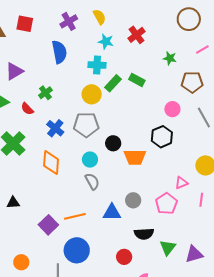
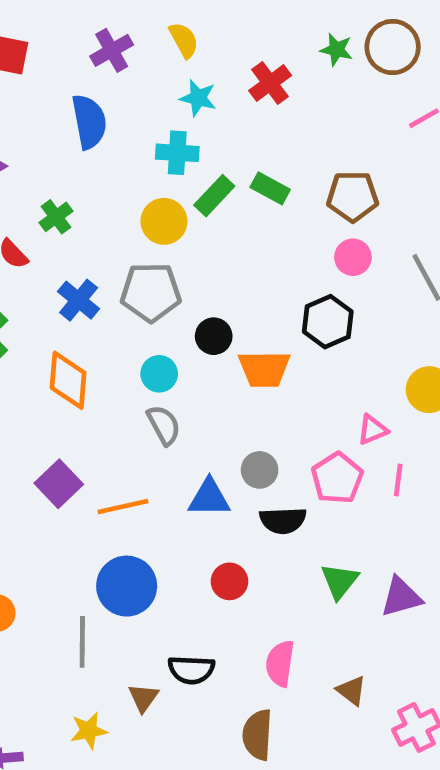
green star: (170, 58) -> (336, 50), moved
brown pentagon: (192, 82) -> (353, 196), moved
pink line: (201, 200) -> (398, 480), moved
purple square: (48, 225) -> (59, 484), moved
black semicircle: (144, 234) -> (283, 520), moved
red circle: (124, 257) -> (229, 581), moved

